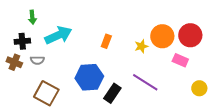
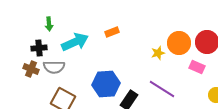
orange rectangle: (106, 41) -> (112, 32), moved, turned 48
gray semicircle: (37, 60) -> (54, 67), size x1.5

